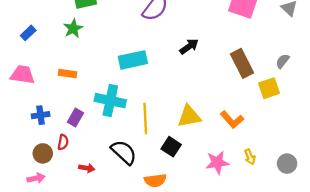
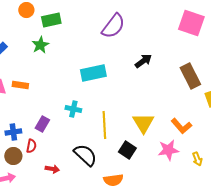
orange rectangle: (68, 73) -> (20, 85), moved
cyan cross: (110, 101) -> (73, 109), size x0.6
blue cross: (41, 115) -> (13, 132), moved
yellow triangle: (189, 116) -> (143, 123), turned -50
pink star: (217, 162) -> (168, 150), moved

